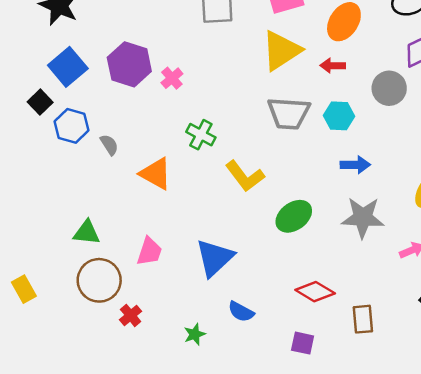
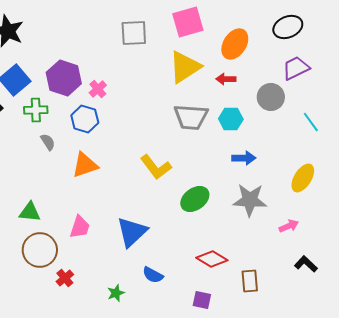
blue hexagon: (72, 126) -> (85, 119), moved
green cross: (201, 135) -> (36, 110), moved, turned -30
orange triangle: (156, 174) -> (85, 165), turned -48

